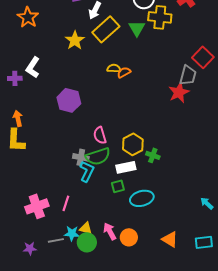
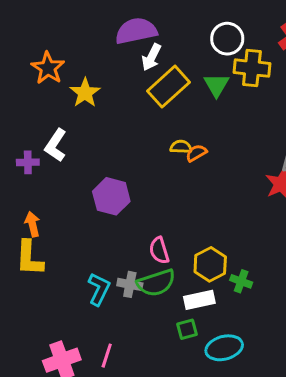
yellow star: (75, 40) -> (85, 93), moved
cyan L-shape: (87, 171) -> (99, 289), moved

